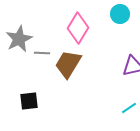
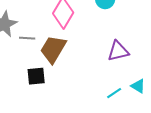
black square: (29, 101) -> (36, 76), moved

